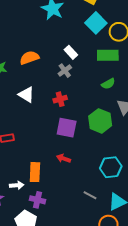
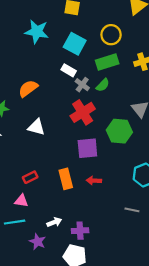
cyan square: (96, 23) -> (75, 44), moved
gray cross: (65, 71) -> (82, 85), moved
green semicircle: (108, 84) -> (103, 85), moved
red cross: (60, 99) -> (83, 112), moved, size x1.6
orange rectangle: (35, 172) -> (66, 179), moved

